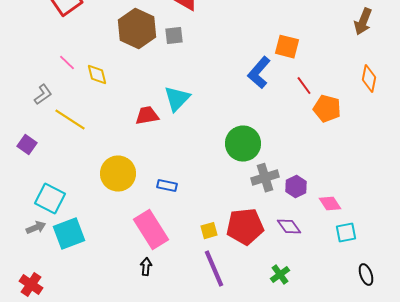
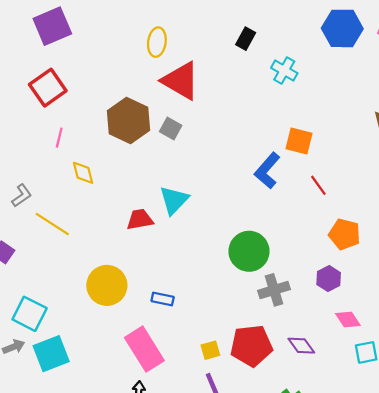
gray square: (174, 36) -> (171, 128), turned 36
pink line: (67, 63) -> (59, 138), moved, turned 60
orange pentagon: (327, 109) -> (345, 234), moved
purple hexagon: (296, 187) -> (329, 279), moved

